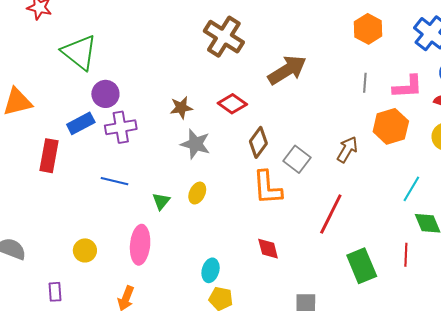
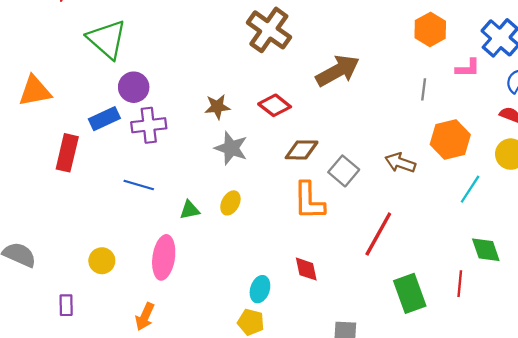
pink L-shape: (408, 87) -> (468, 68), moved, size x0.7
brown diamond: (258, 142) -> (302, 150), turned 52
brown arrow: (347, 149) -> (400, 163), turned -104
cyan line: (411, 189) -> (470, 189), moved
green triangle: (161, 201) -> (190, 210), turned 36
cyan ellipse: (211, 270) -> (260, 289), moved

